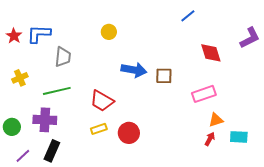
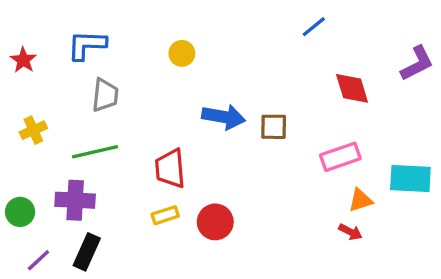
blue L-shape: (39, 34) -> (87, 45), moved
red trapezoid: (102, 101) -> (170, 169), turned 55
cyan rectangle: (239, 137) -> (410, 179), moved, size x1.4
red arrow: (210, 139) -> (350, 232), turned 88

